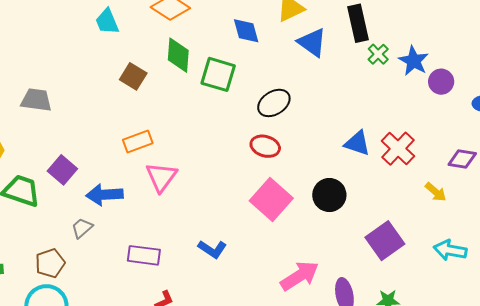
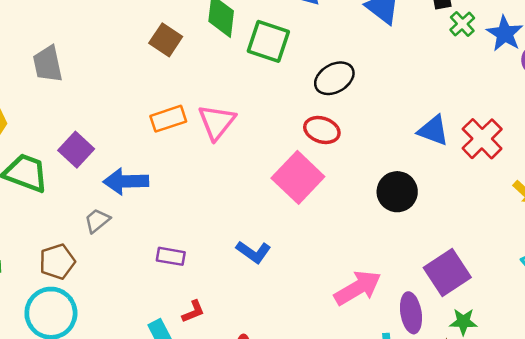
gray trapezoid: (36, 100) -> (48, 64), turned -112
pink triangle: (161, 177) -> (217, 122), moved
pink square: (271, 199) -> (298, 177), moved
purple square: (385, 241) -> (447, 272), moved
purple rectangle: (144, 255) -> (171, 256), size x0.7

